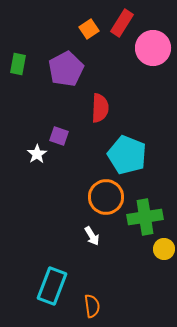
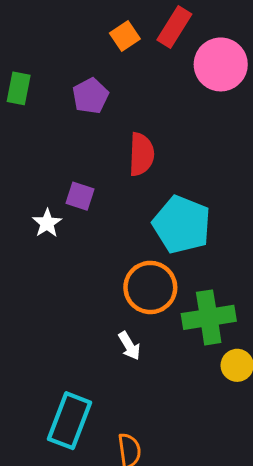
purple pentagon: (66, 69) -> (90, 96), size x0.7

